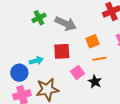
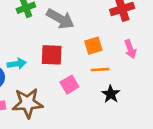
black star: (95, 82) -> (111, 94), moved

